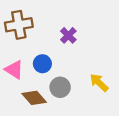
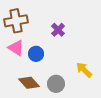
pink triangle: (14, 70) -> (16, 48), moved
gray circle: (60, 87) -> (56, 84), moved

